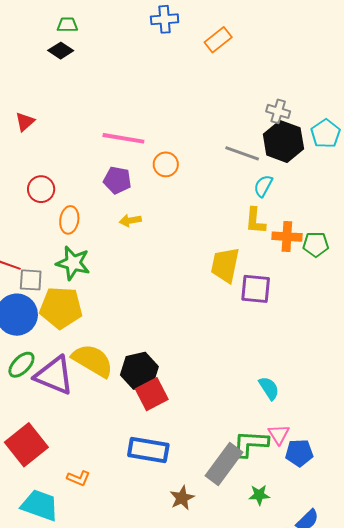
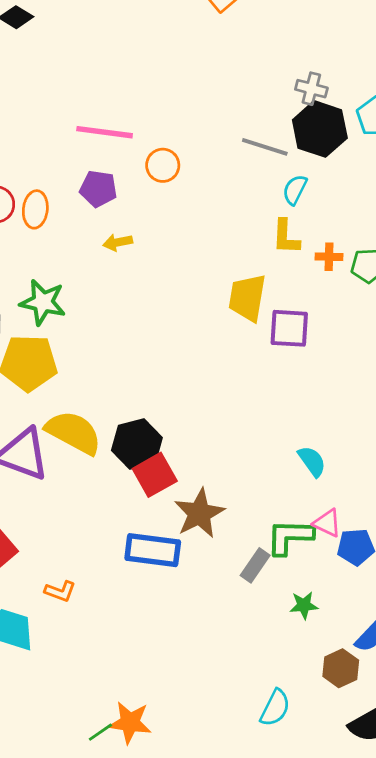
orange ellipse: (69, 220) -> (35, 209), moved
orange cross: (287, 237) -> (329, 257), size x0.7
pink triangle: (279, 434) -> (327, 523), turned -30
gray rectangle: (224, 464) -> (255, 565), size x0.6
brown star: (182, 498) -> (199, 513), moved, size x1.5

